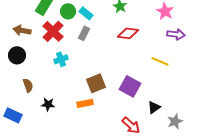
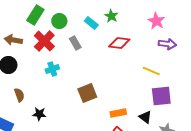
cyan rectangle: (86, 13) -> (91, 23), moved
gray rectangle: (84, 33) -> (75, 43), turned -56
purple square: (130, 86) -> (161, 96), moved, turned -35
orange rectangle: (85, 103) -> (118, 113), moved
black triangle: (154, 107) -> (145, 117), turned -48

